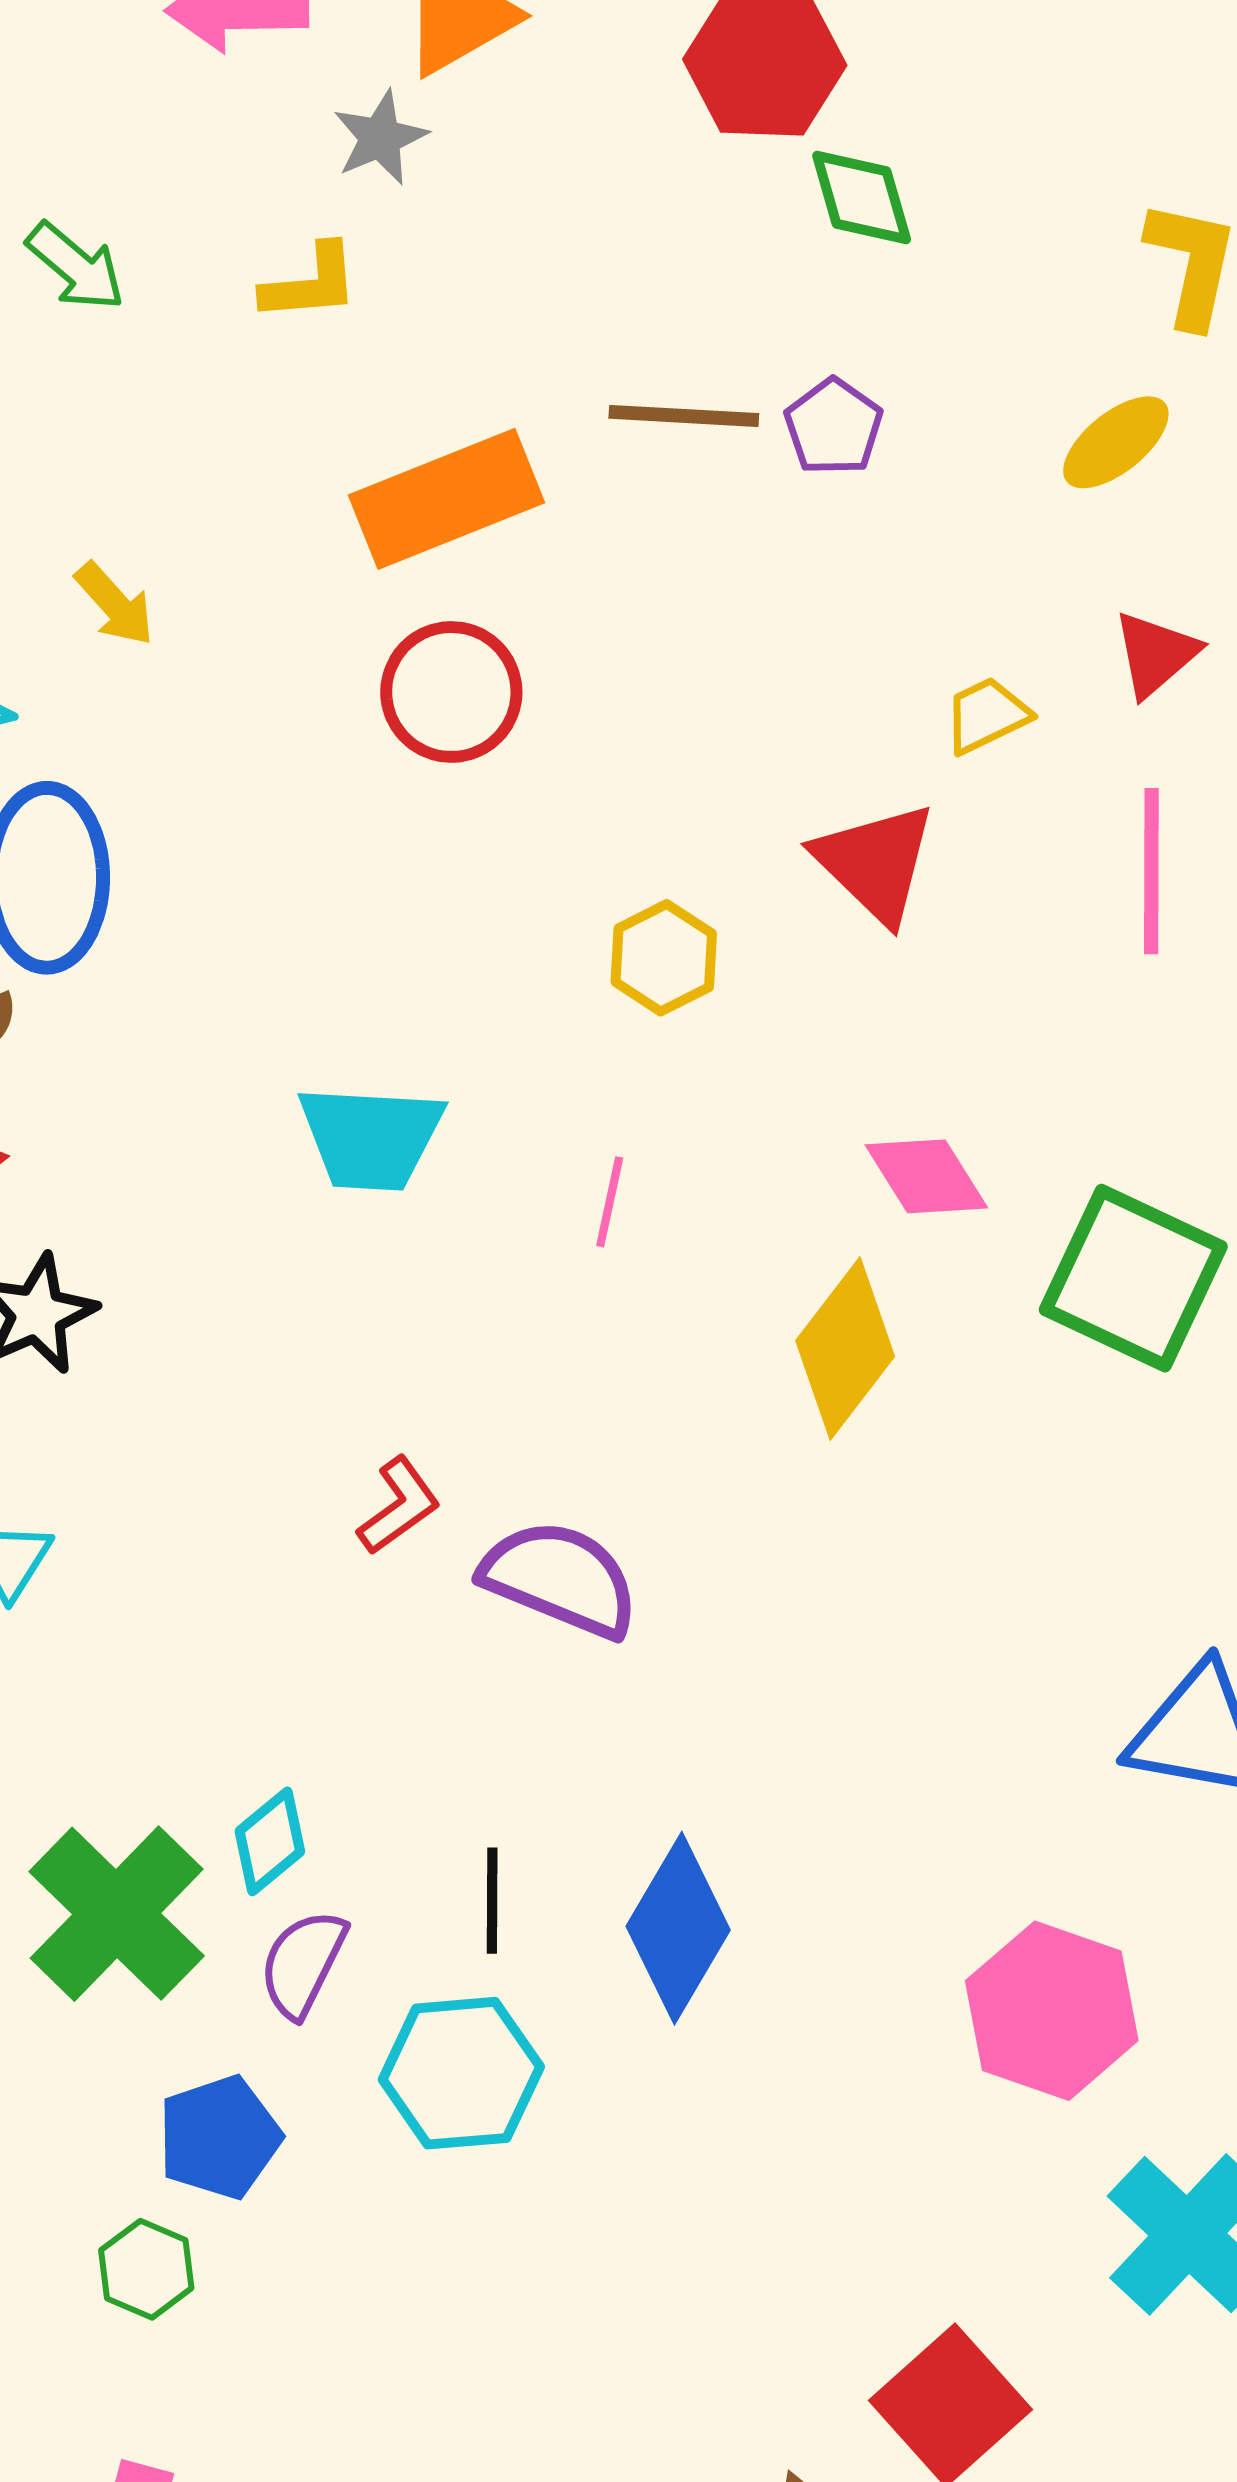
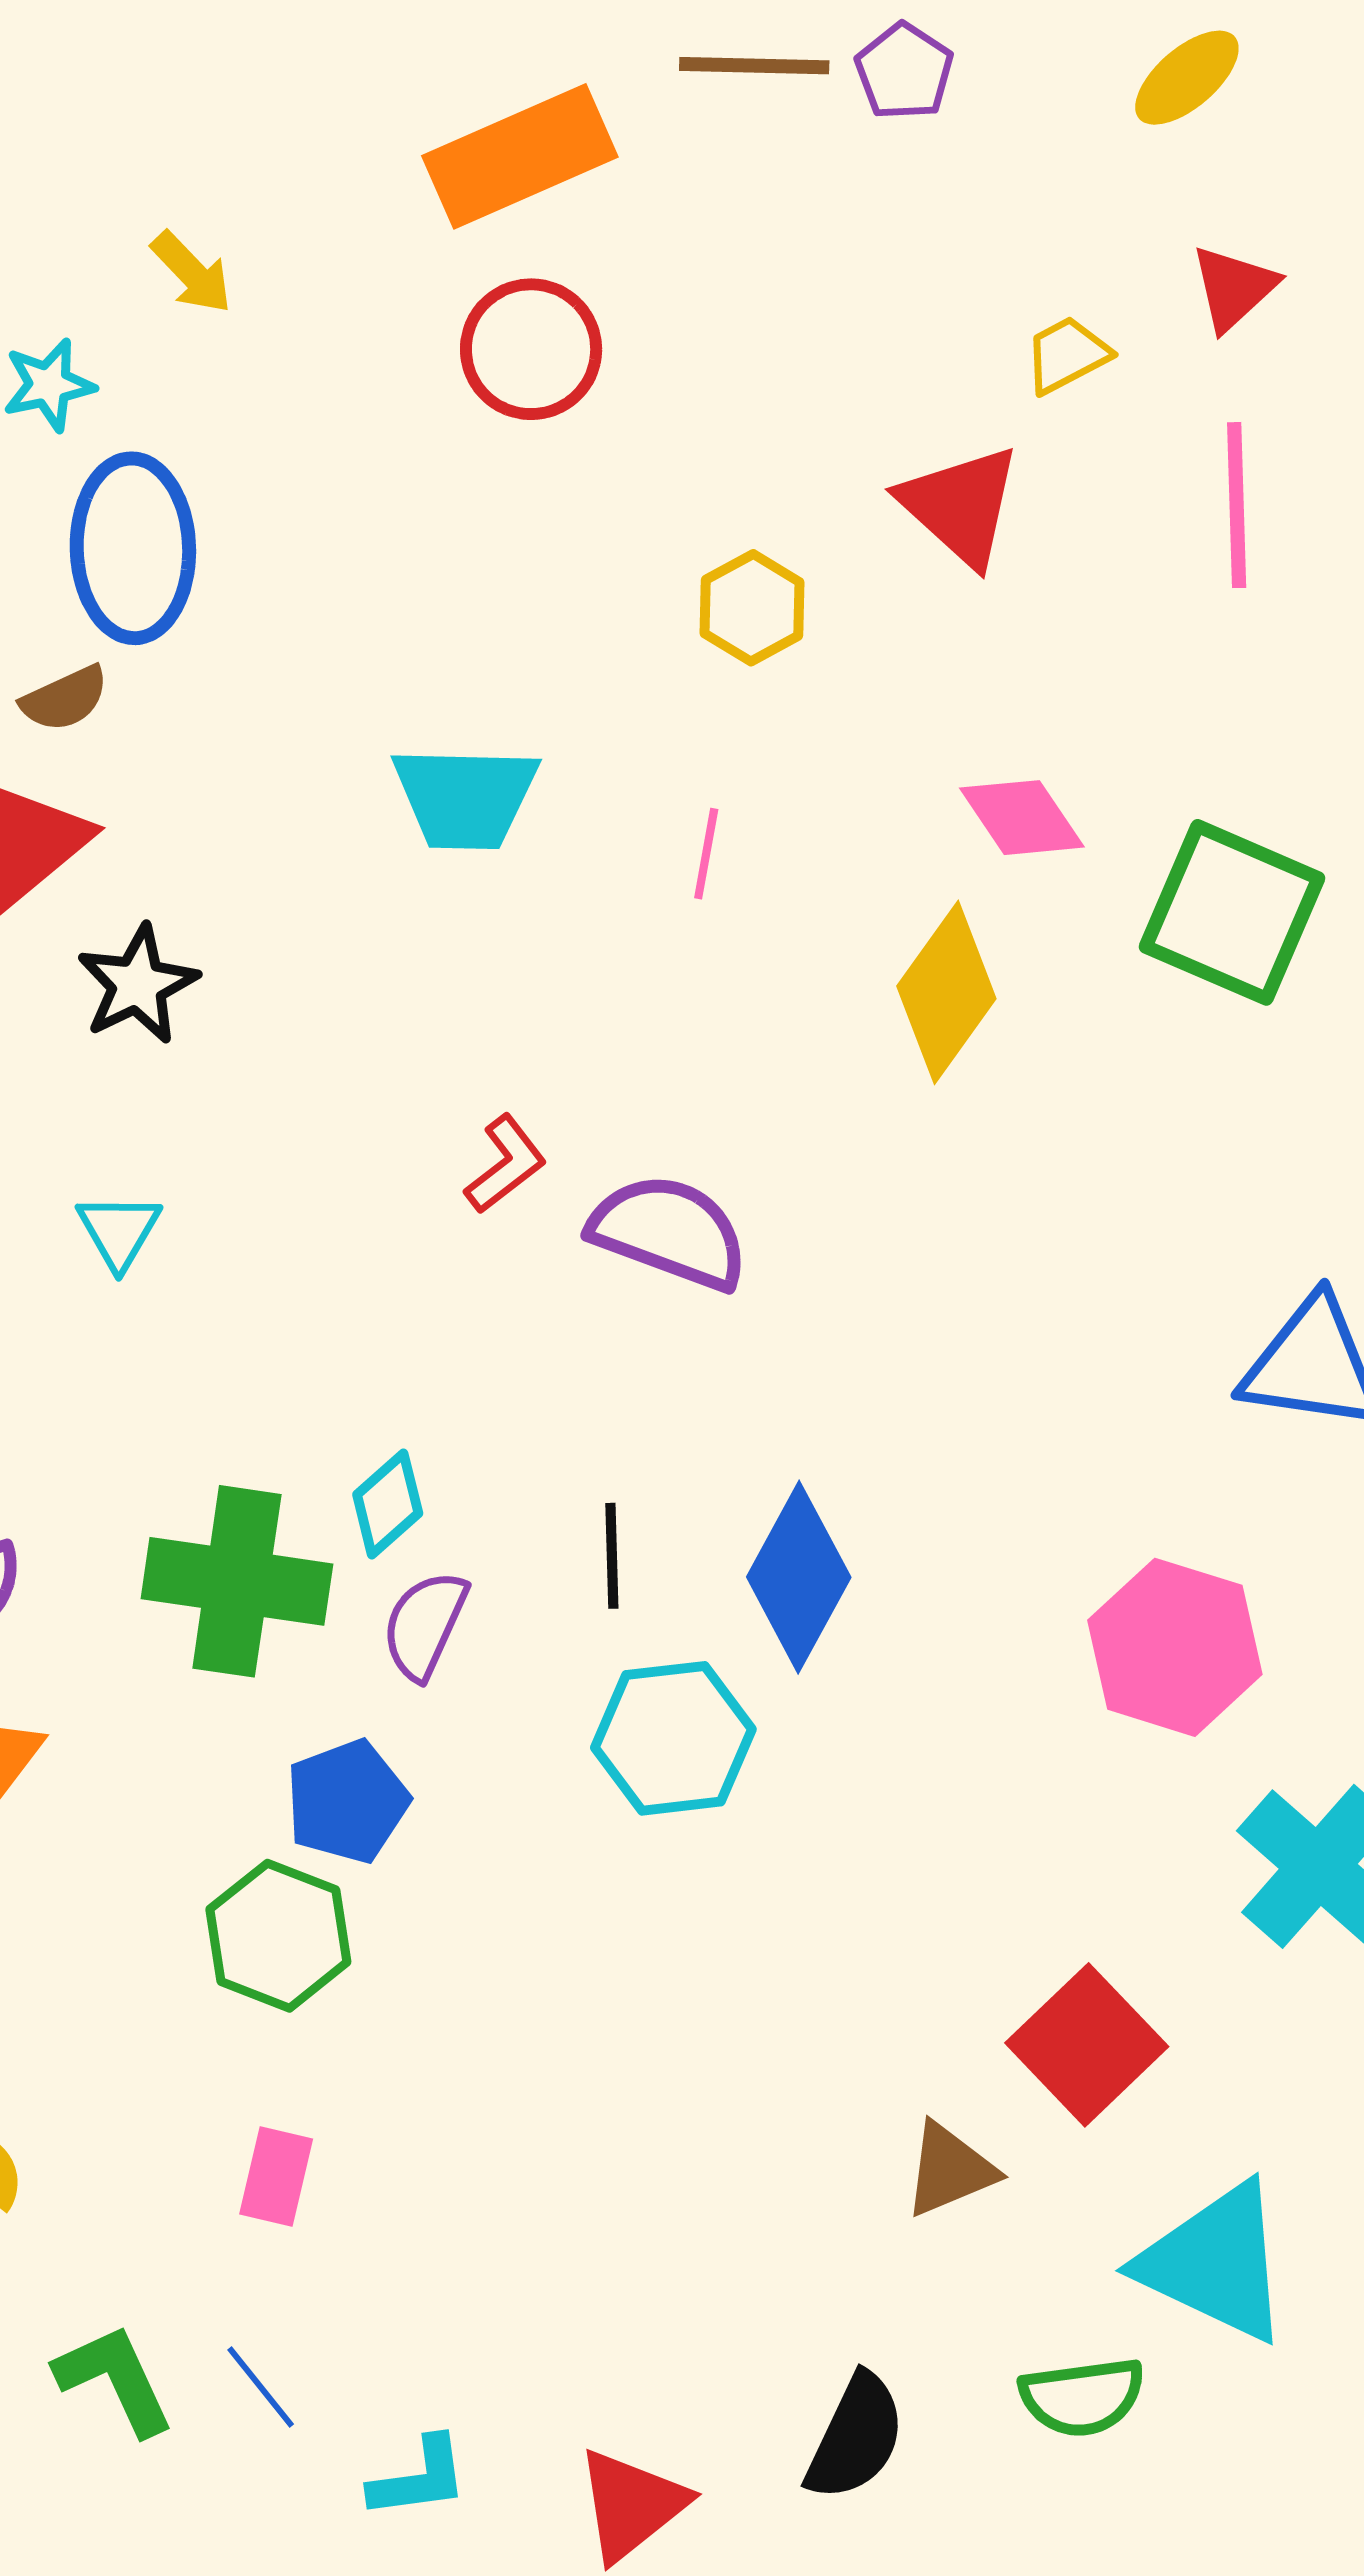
green cross: (117, 1914) -> (237, 1581), turned -34
cyan hexagon: (461, 2073) -> (673, 1738), moved
green hexagon: (146, 2269) -> (278, 1936), size x1.5

